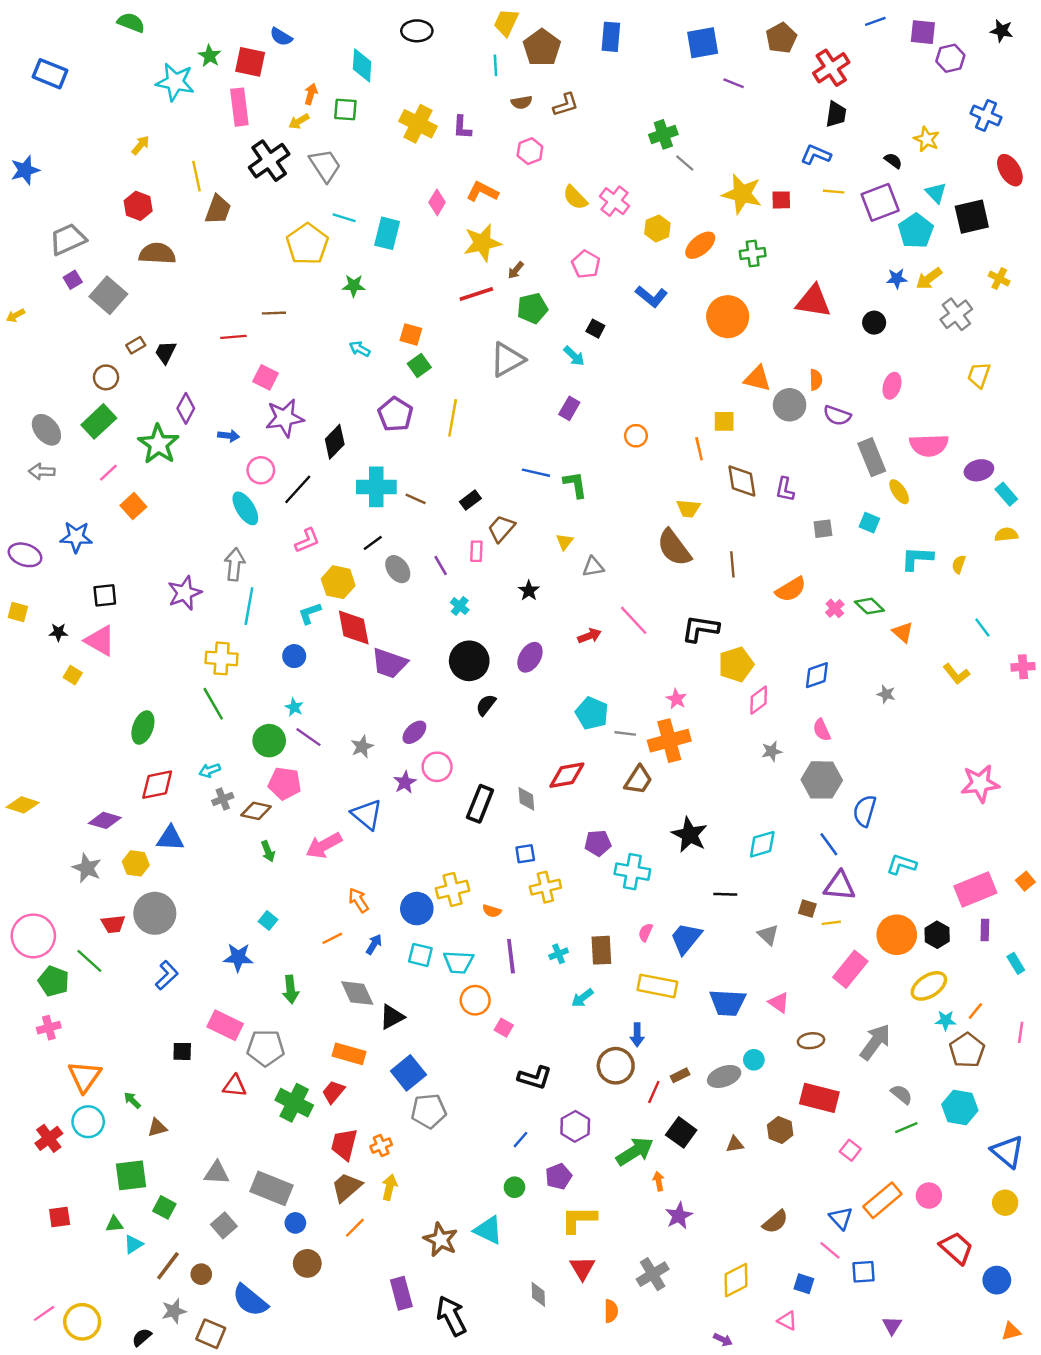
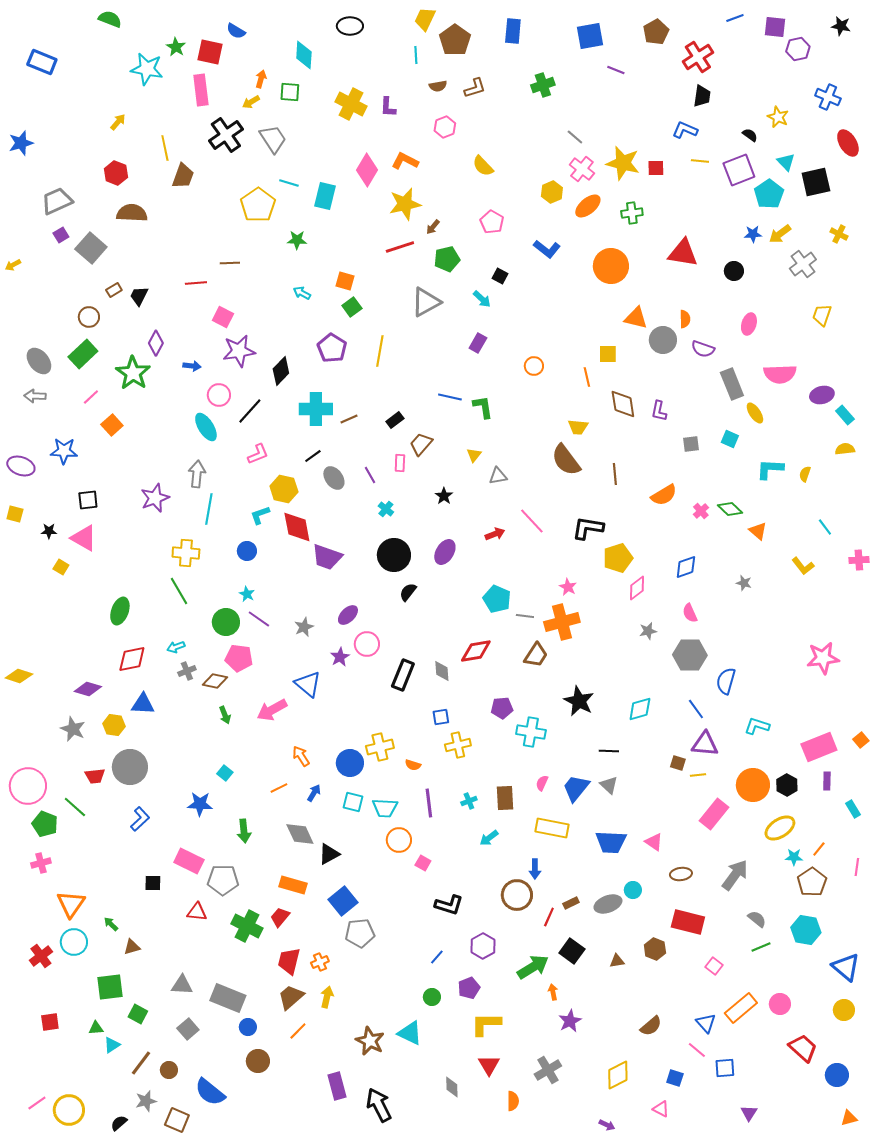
green cross: (663, 134) -> (543, 85), moved
pink cross: (615, 201) -> (582, 169), moved
pink diamond: (437, 202) -> (367, 170), size x1.5
brown line: (416, 499) -> (349, 419), turned -48
gray triangle: (768, 935) -> (609, 785), moved

